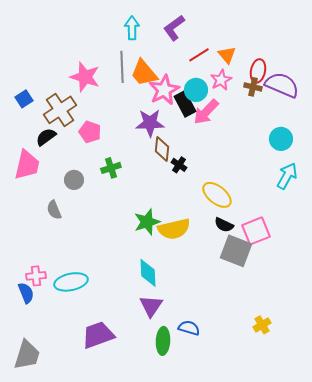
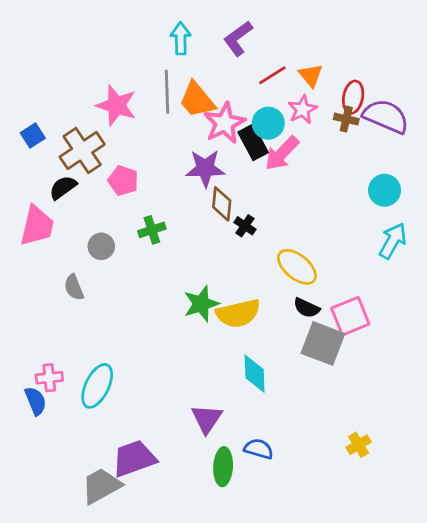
cyan diamond: (148, 273) -> (255, 374), moved
cyan ellipse: (71, 282) -> (97, 386), turned -52
gray trapezoid: (27, 355) -> (101, 486), moved, turned -136

